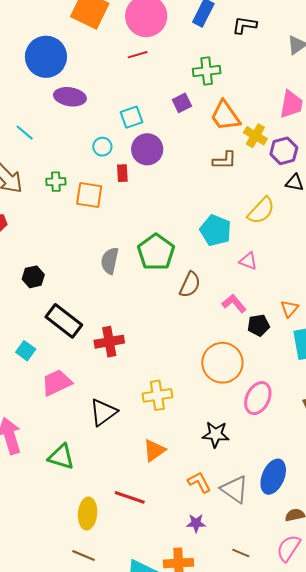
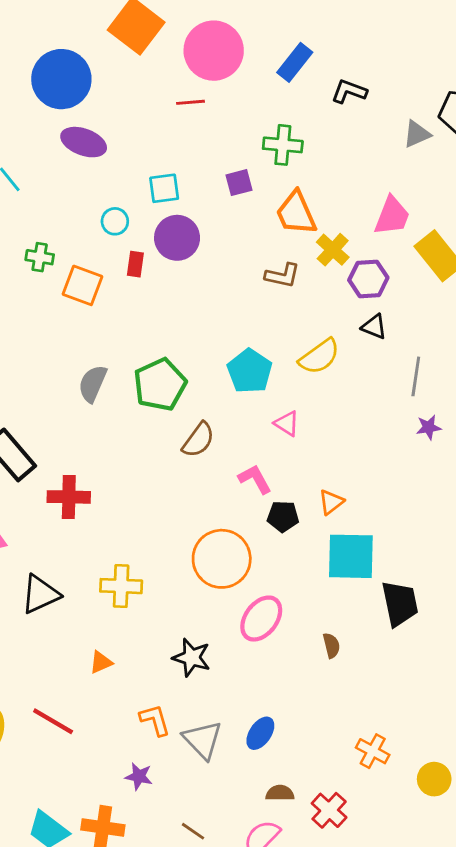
orange triangle: (154, 450) -> (101, 662), size x0.7
blue ellipse: (273, 477) -> (260, 733), size x0.7

